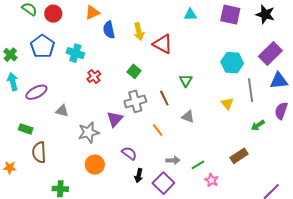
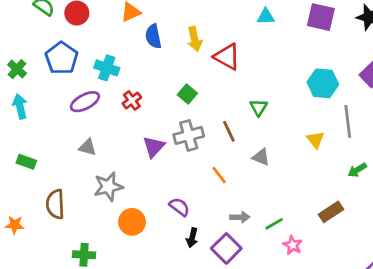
purple ellipse: (36, 92) -> (85, 102), moved
purple triangle: (115, 119) -> (154, 147), moved
green rectangle: (26, 129) -> (26, 162), moved
gray star: (89, 132) -> (108, 187), moved

